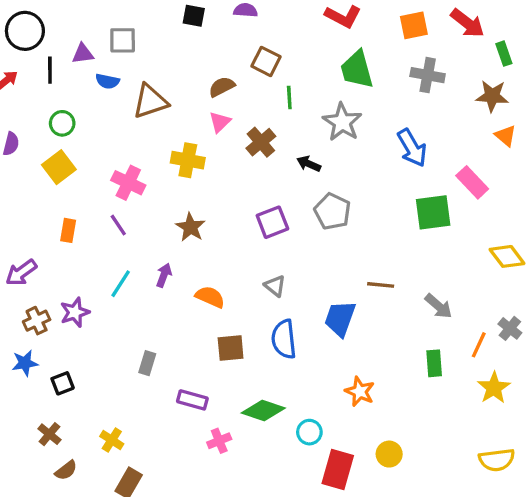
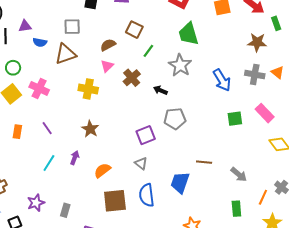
gray square: (123, 40) -> (72, 27), moved
gray cross: (428, 75) -> (255, 75), moved
brown star: (492, 96) -> (257, 42), moved
green line: (289, 97) -> (148, 51), turned 40
pink rectangle: (472, 182) -> (265, 113), moved
pink cross: (128, 183) -> (39, 88), moved
gray pentagon: (332, 211) -> (175, 119), turned -30
green square: (433, 212) -> (235, 119), size x0.7
purple square: (272, 222) -> (146, 135), moved
orange semicircle: (210, 297) -> (102, 170), turned -60
purple star: (75, 312) -> (36, 203), moved
brown square: (231, 348) -> (115, 201), size x1.4

